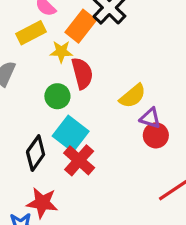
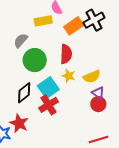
yellow star: (61, 52) -> (69, 76), moved
green circle: (57, 96) -> (35, 60), moved, size x1.5

